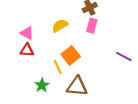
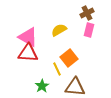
pink triangle: (27, 33) -> (28, 37), size x1.5
red triangle: (27, 50) -> (28, 53), size x1.5

